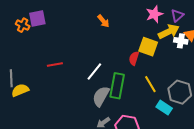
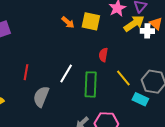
yellow square: (148, 47) -> (91, 21), moved
red line: (55, 64) -> (26, 72), turned -63
gray semicircle: (101, 96) -> (41, 97), moved

